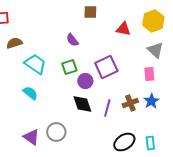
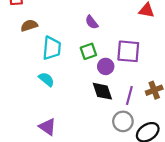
cyan trapezoid: (35, 64) -> (52, 48), turned 60
purple square: (106, 67) -> (128, 51), turned 30
gray circle: (56, 132) -> (123, 121), moved

